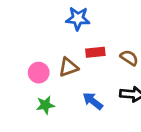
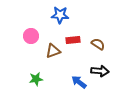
pink circle: (39, 73) -> (31, 36), moved
blue arrow: (93, 101) -> (79, 82), moved

